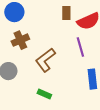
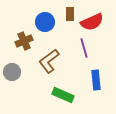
blue circle: (14, 12) -> (45, 22), moved
green rectangle: (44, 94) -> (63, 95), moved, size x1.5

